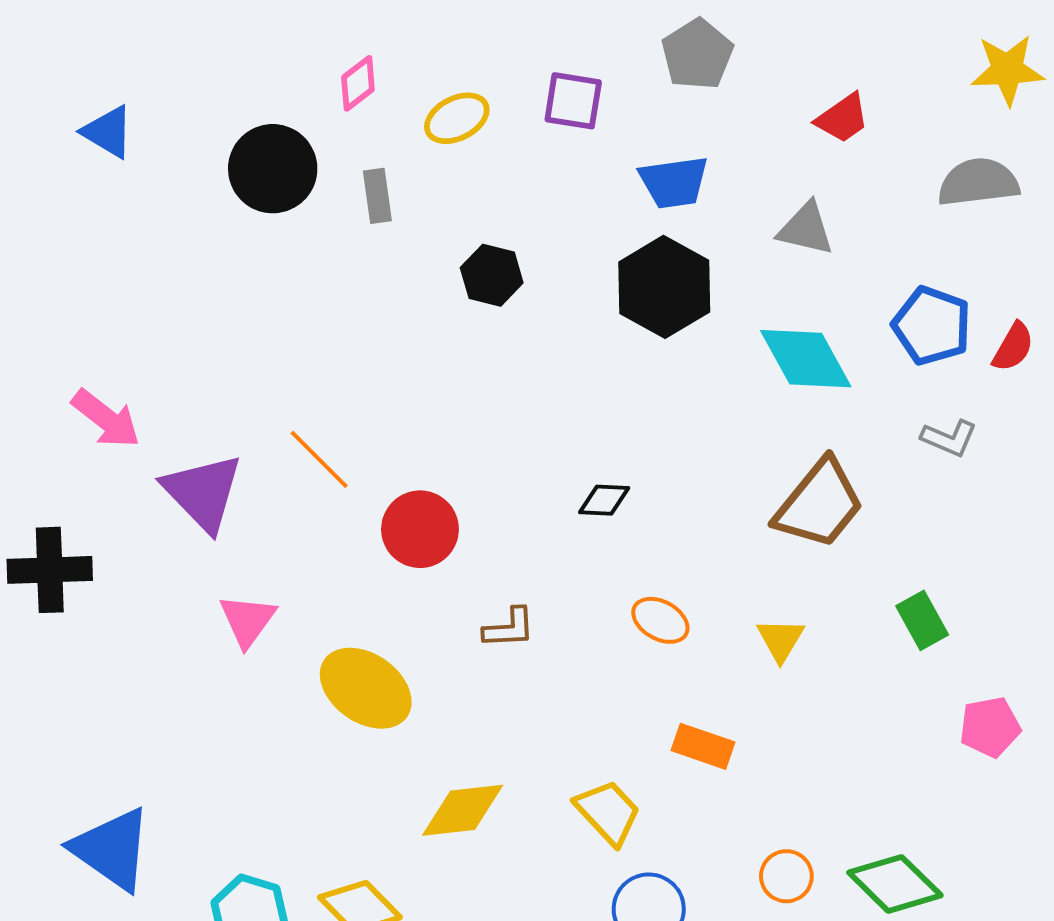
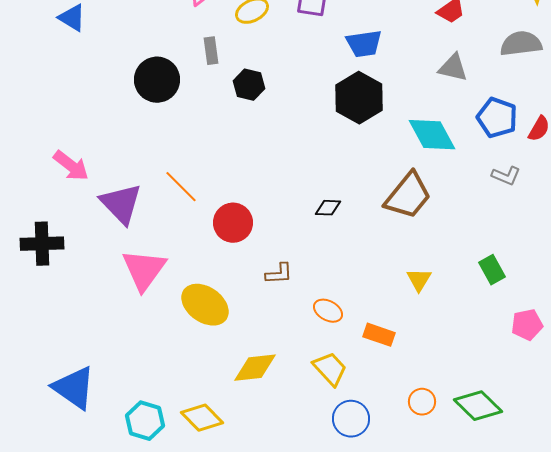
black circle: (273, 169) -> (157, 80), moved
gray triangle: (806, 229) -> (453, 68), moved
black hexagon: (492, 275) -> (249, 85), moved
brown trapezoid: (819, 504) -> (408, 196), moved
pink triangle: (247, 620) -> (144, 270), size x1.5
orange ellipse: (660, 620) -> (328, 311), moved

